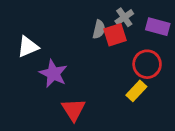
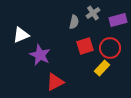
purple rectangle: (158, 27) -> (118, 20), turned -30
red square: (115, 35) -> (85, 46), moved
red triangle: (73, 110) -> (55, 82), turned 36

